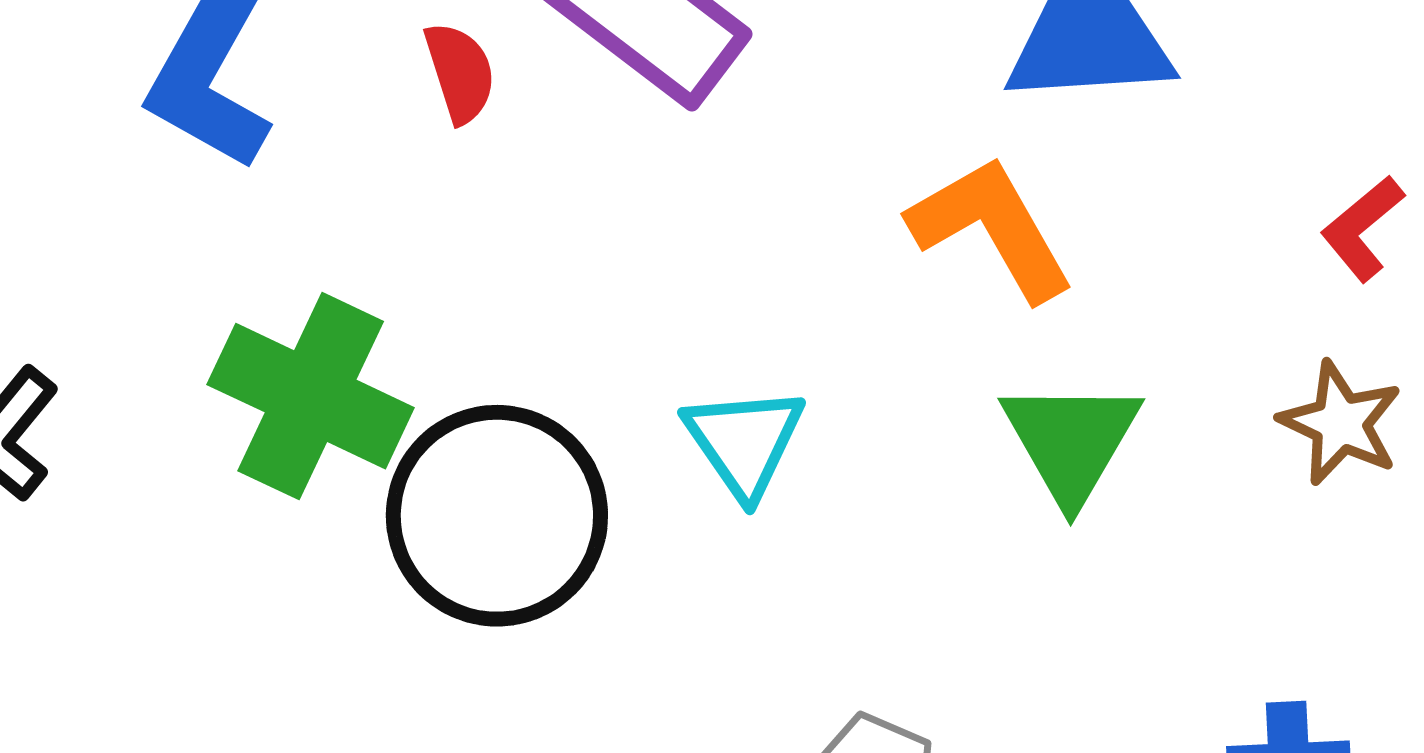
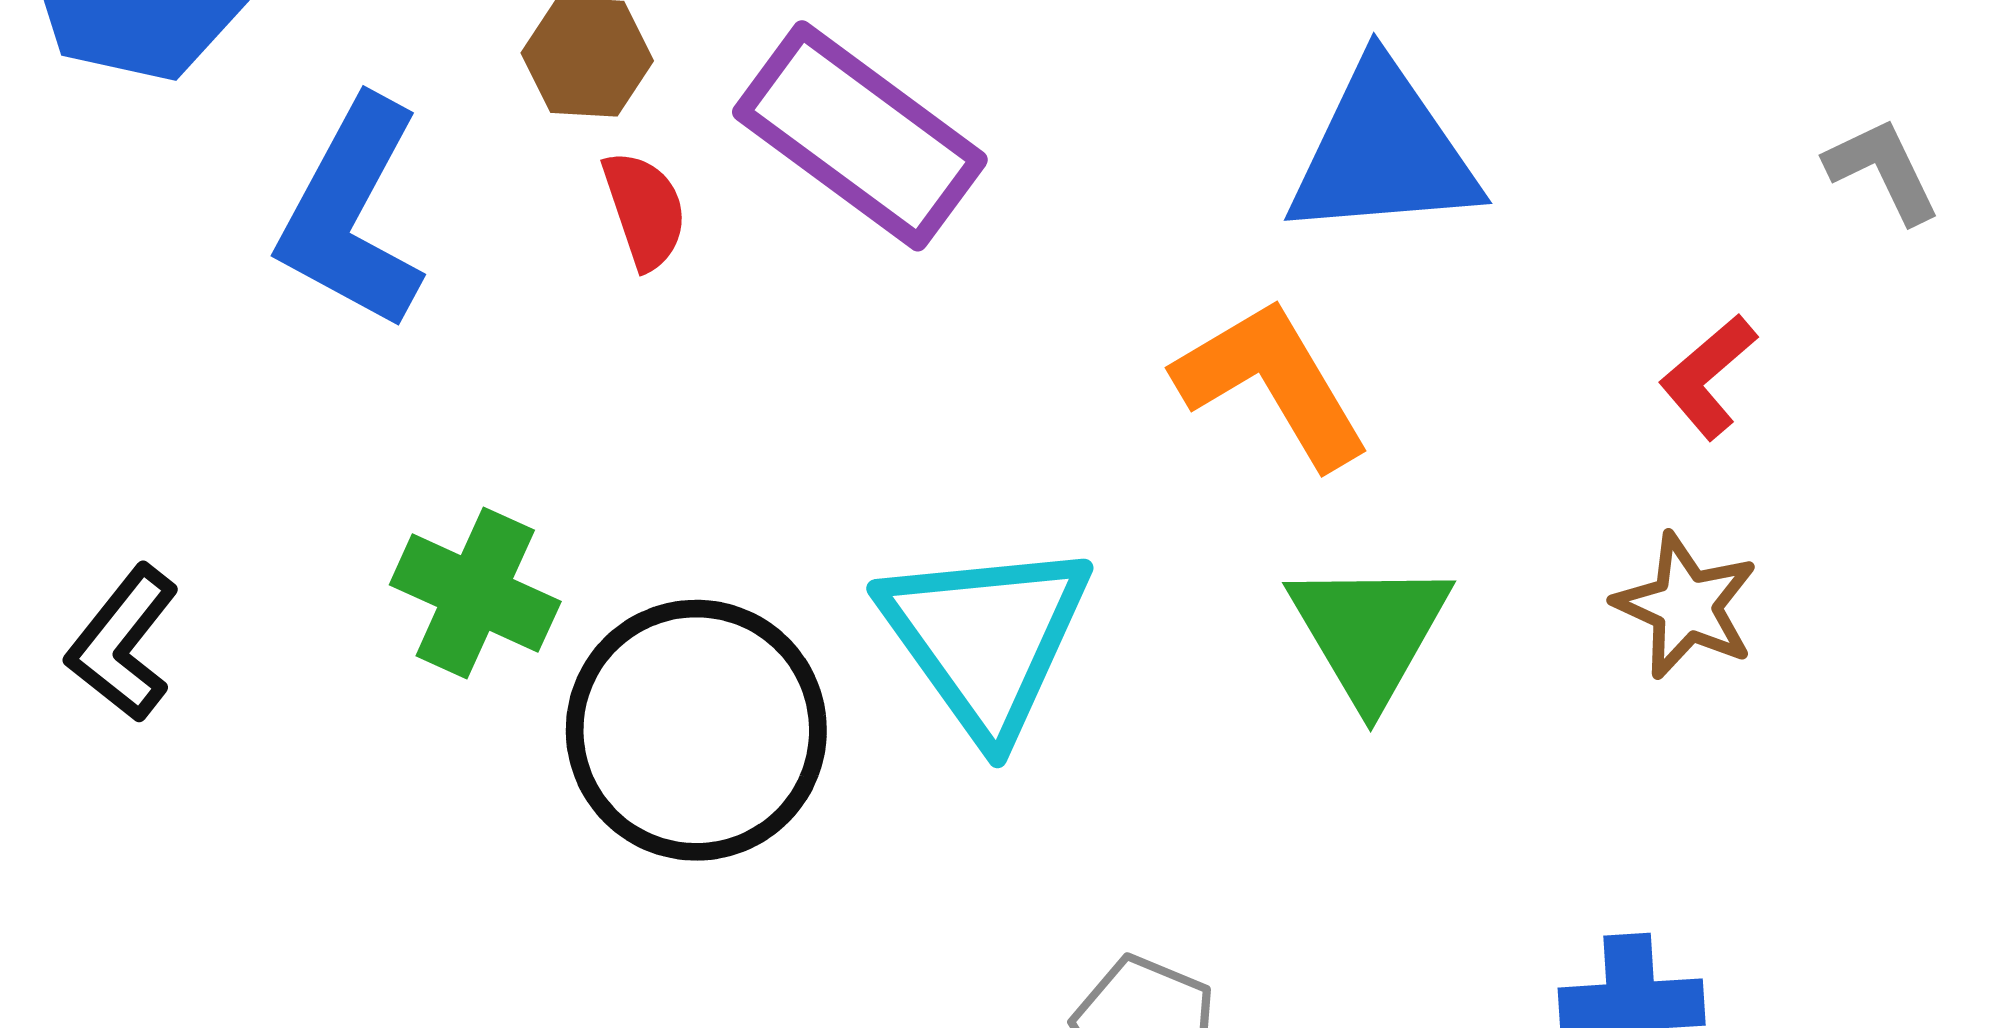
green cross: (311, 396) -> (475, 593), size x0.7
cyan triangle: (744, 442) -> (986, 638), size x1.5

